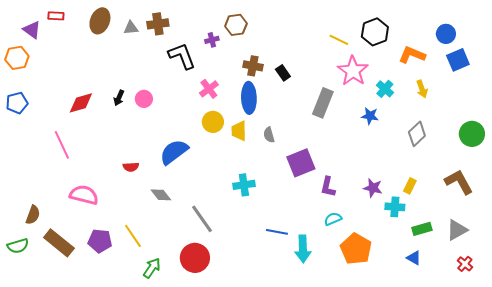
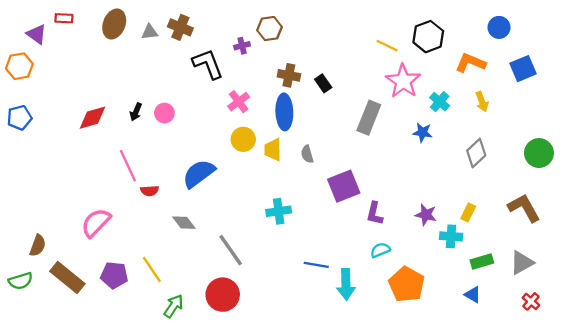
brown cross: (158, 24) -> (180, 27), turned 30
blue circle: (446, 34) -> (499, 27), moved
pink line: (62, 145) -> (128, 166), moved
pink semicircle: (84, 195) -> (96, 223), turned -60

